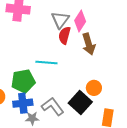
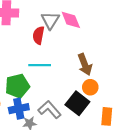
pink diamond: (80, 21) -> (71, 20), turned -50
red semicircle: (65, 35) -> (39, 35), moved
brown arrow: (89, 44) -> (85, 64), moved

